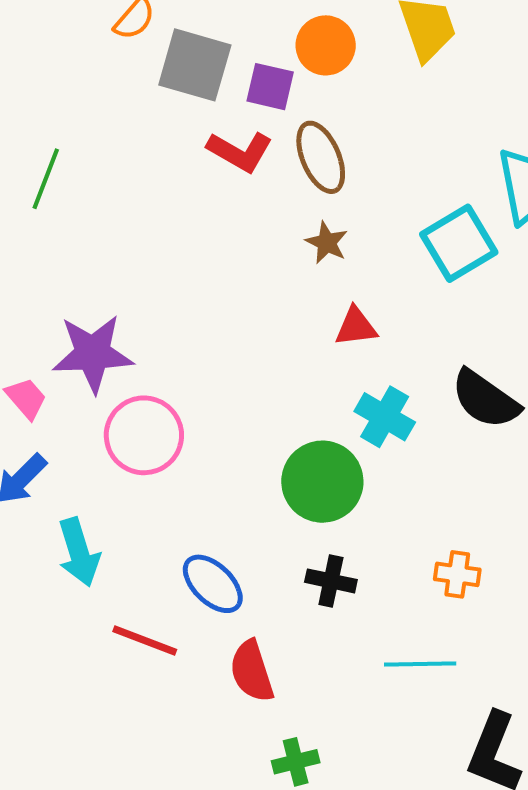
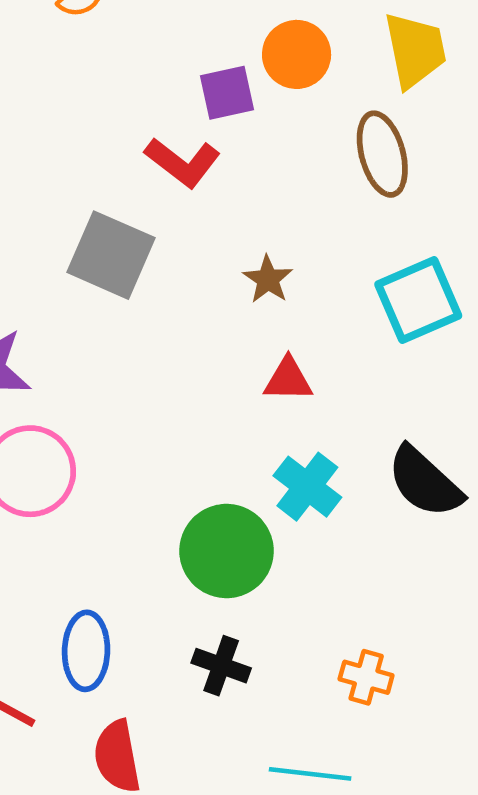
gray square: (195, 65) -> (111, 255), moved
purple square: (270, 87) -> (227, 93), turned -33
brown ellipse: (321, 157) -> (382, 154), moved
blue ellipse: (213, 584) -> (86, 651), turned 40

